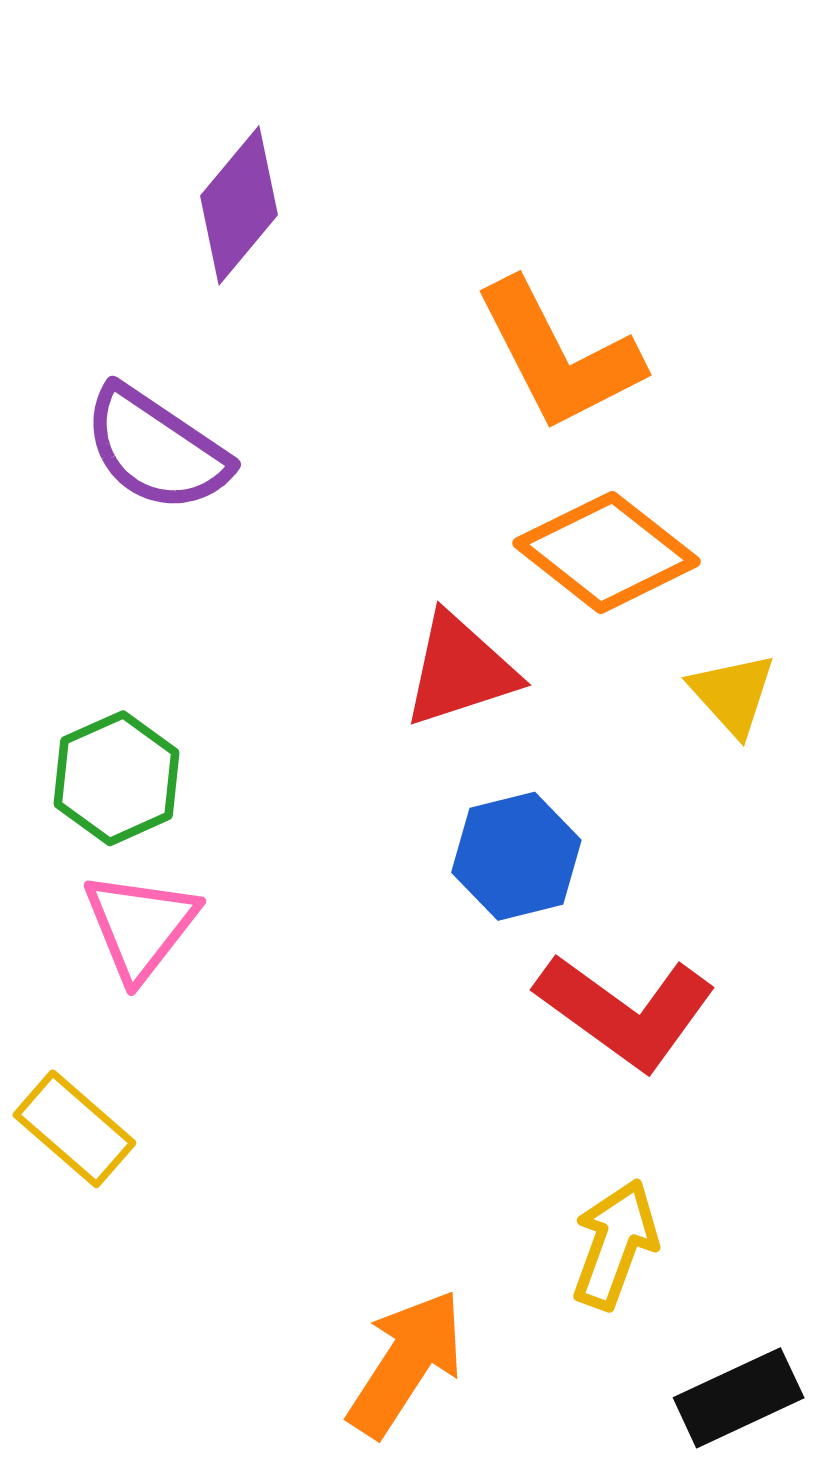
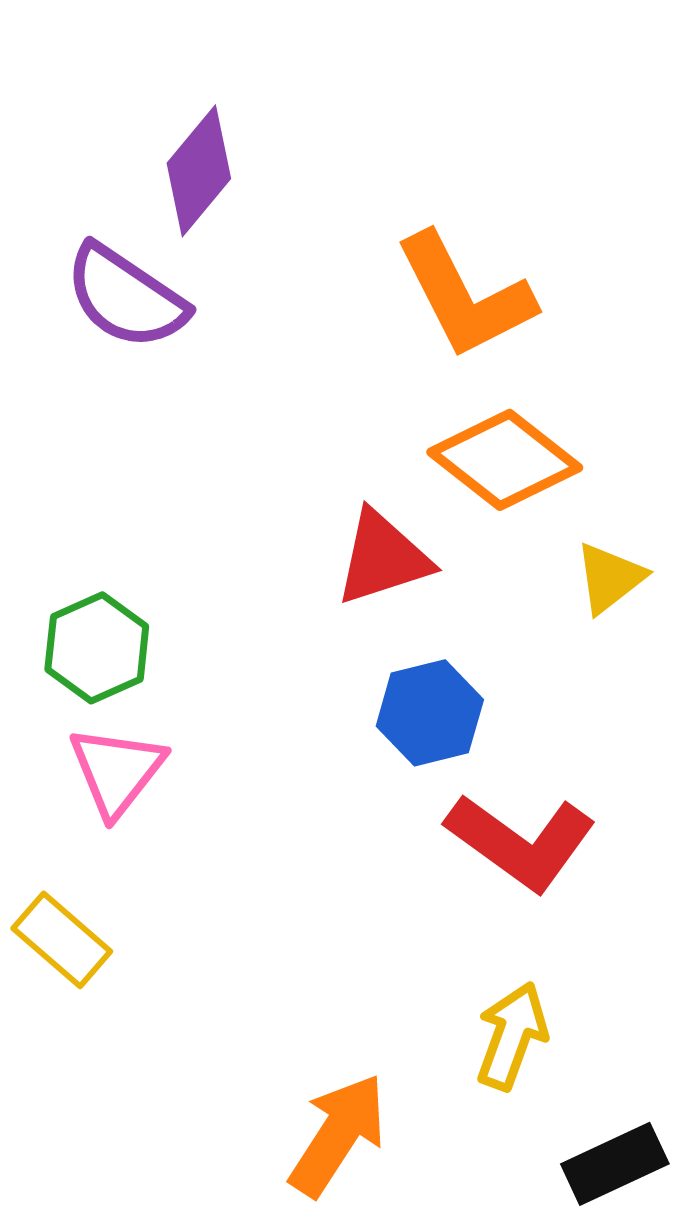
purple semicircle: (156, 449) -> (126, 297), moved
yellow triangle: (733, 694) -> (610, 578), turned 34

